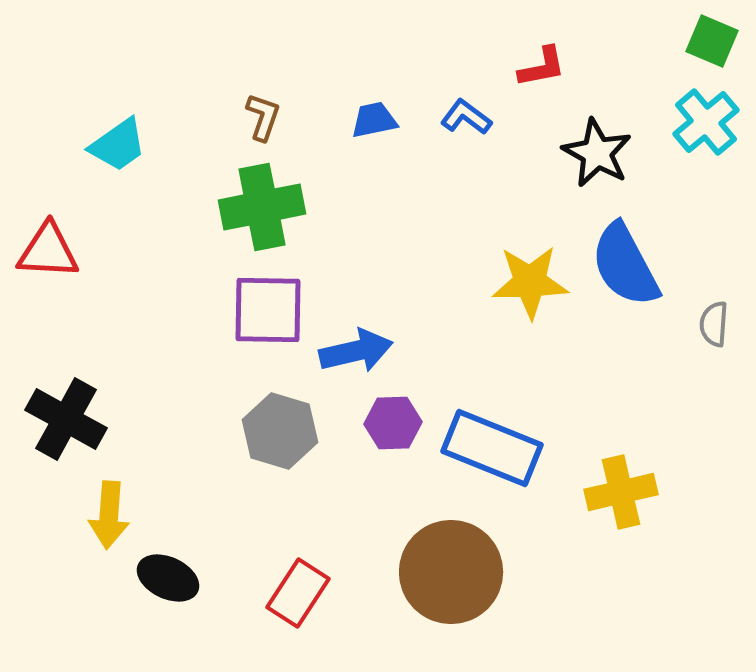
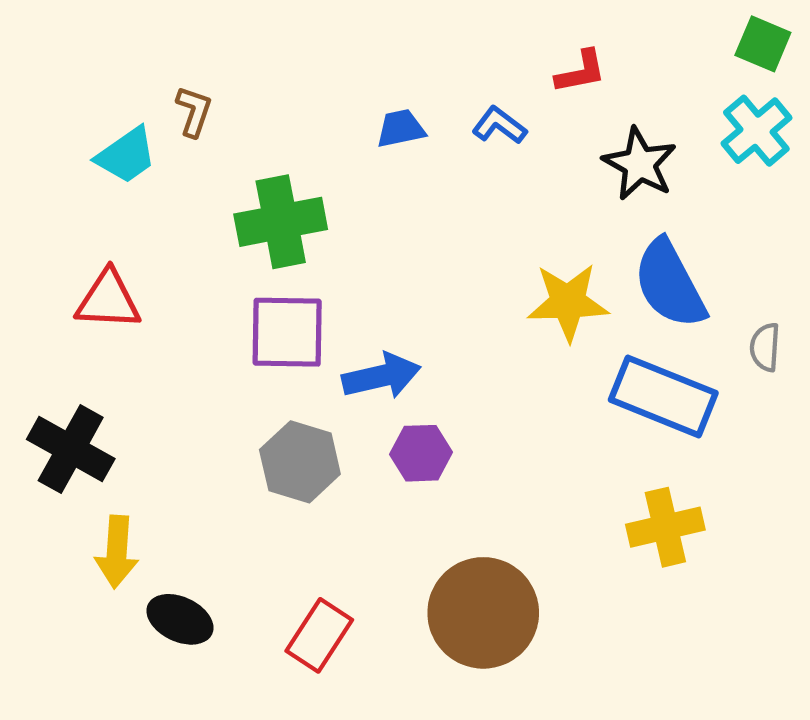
brown L-shape: (263, 117) -> (194, 111), moved
red triangle: (48, 251) -> (108, 300), moved
blue rectangle: (492, 448) -> (663, 396), moved

